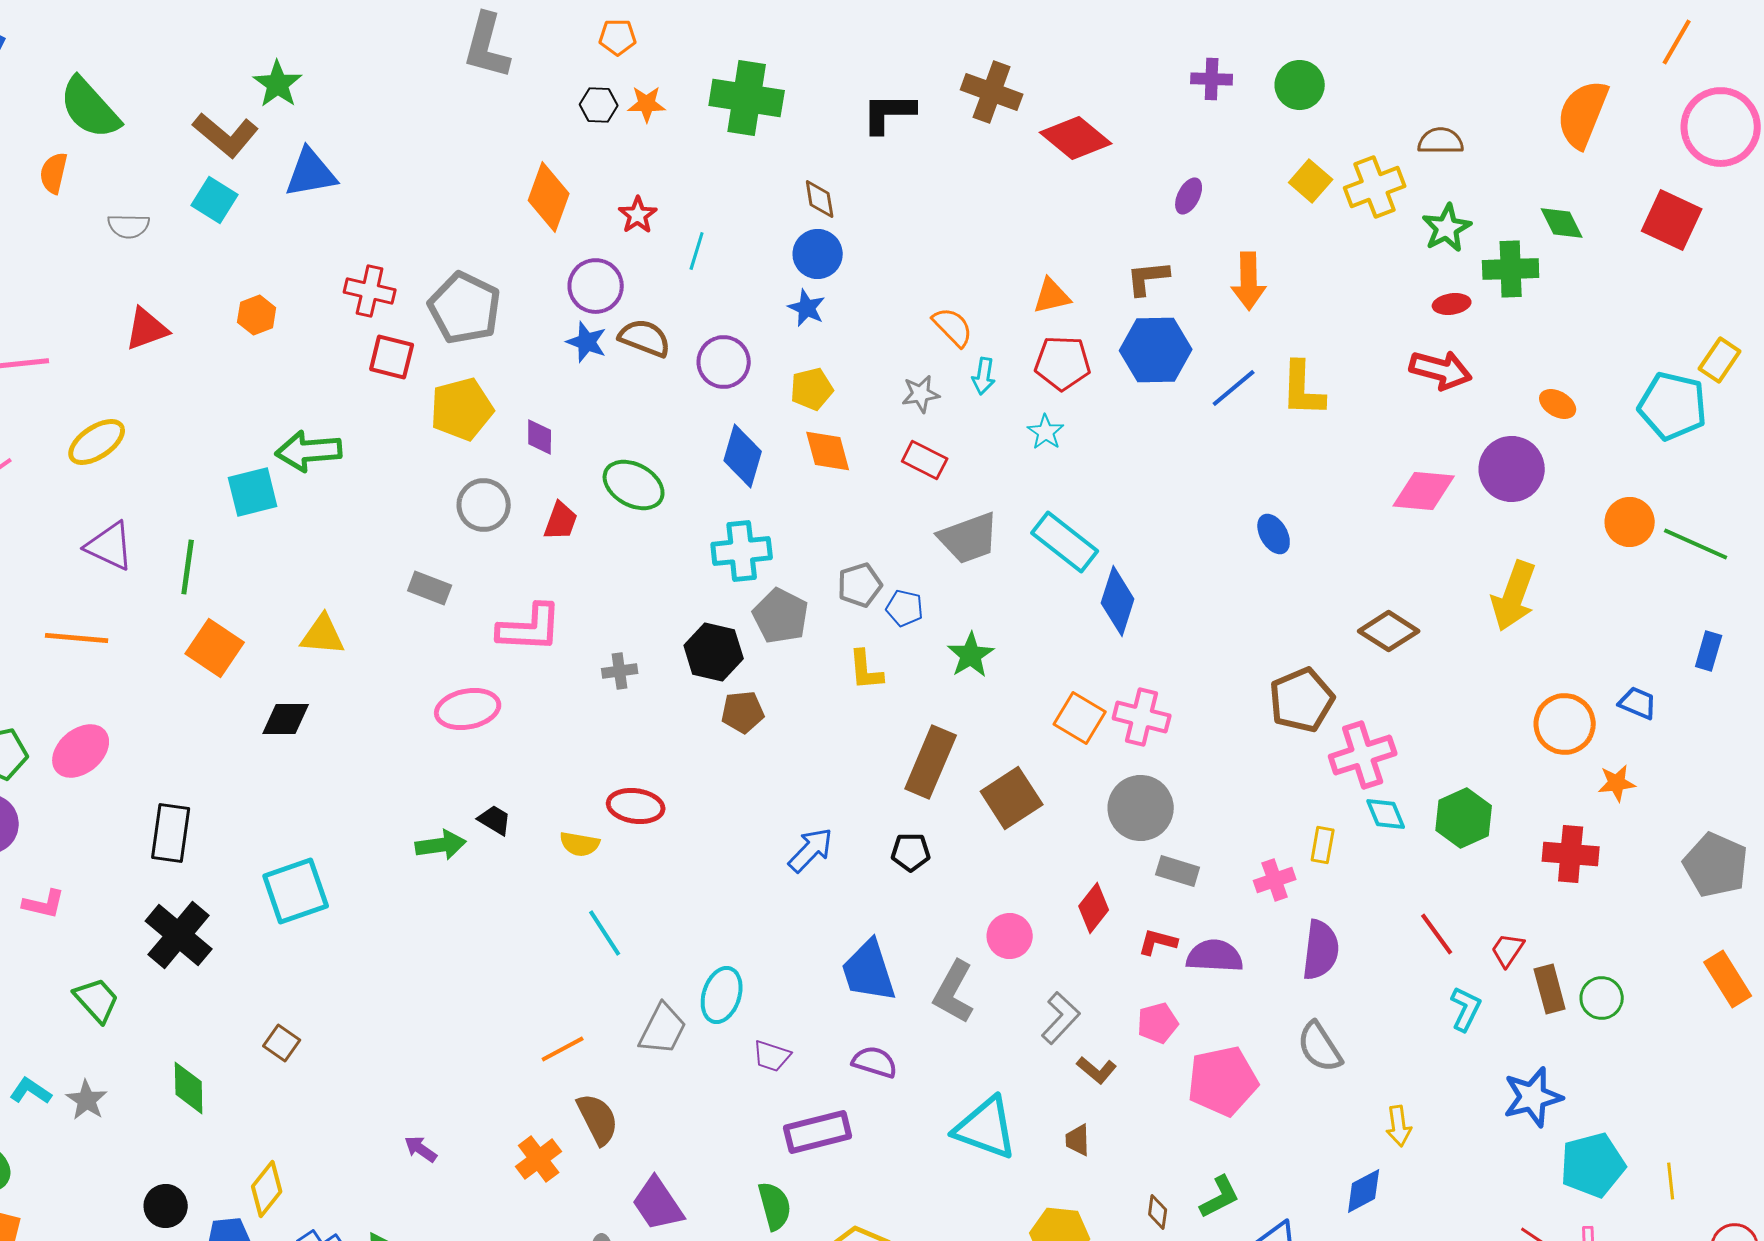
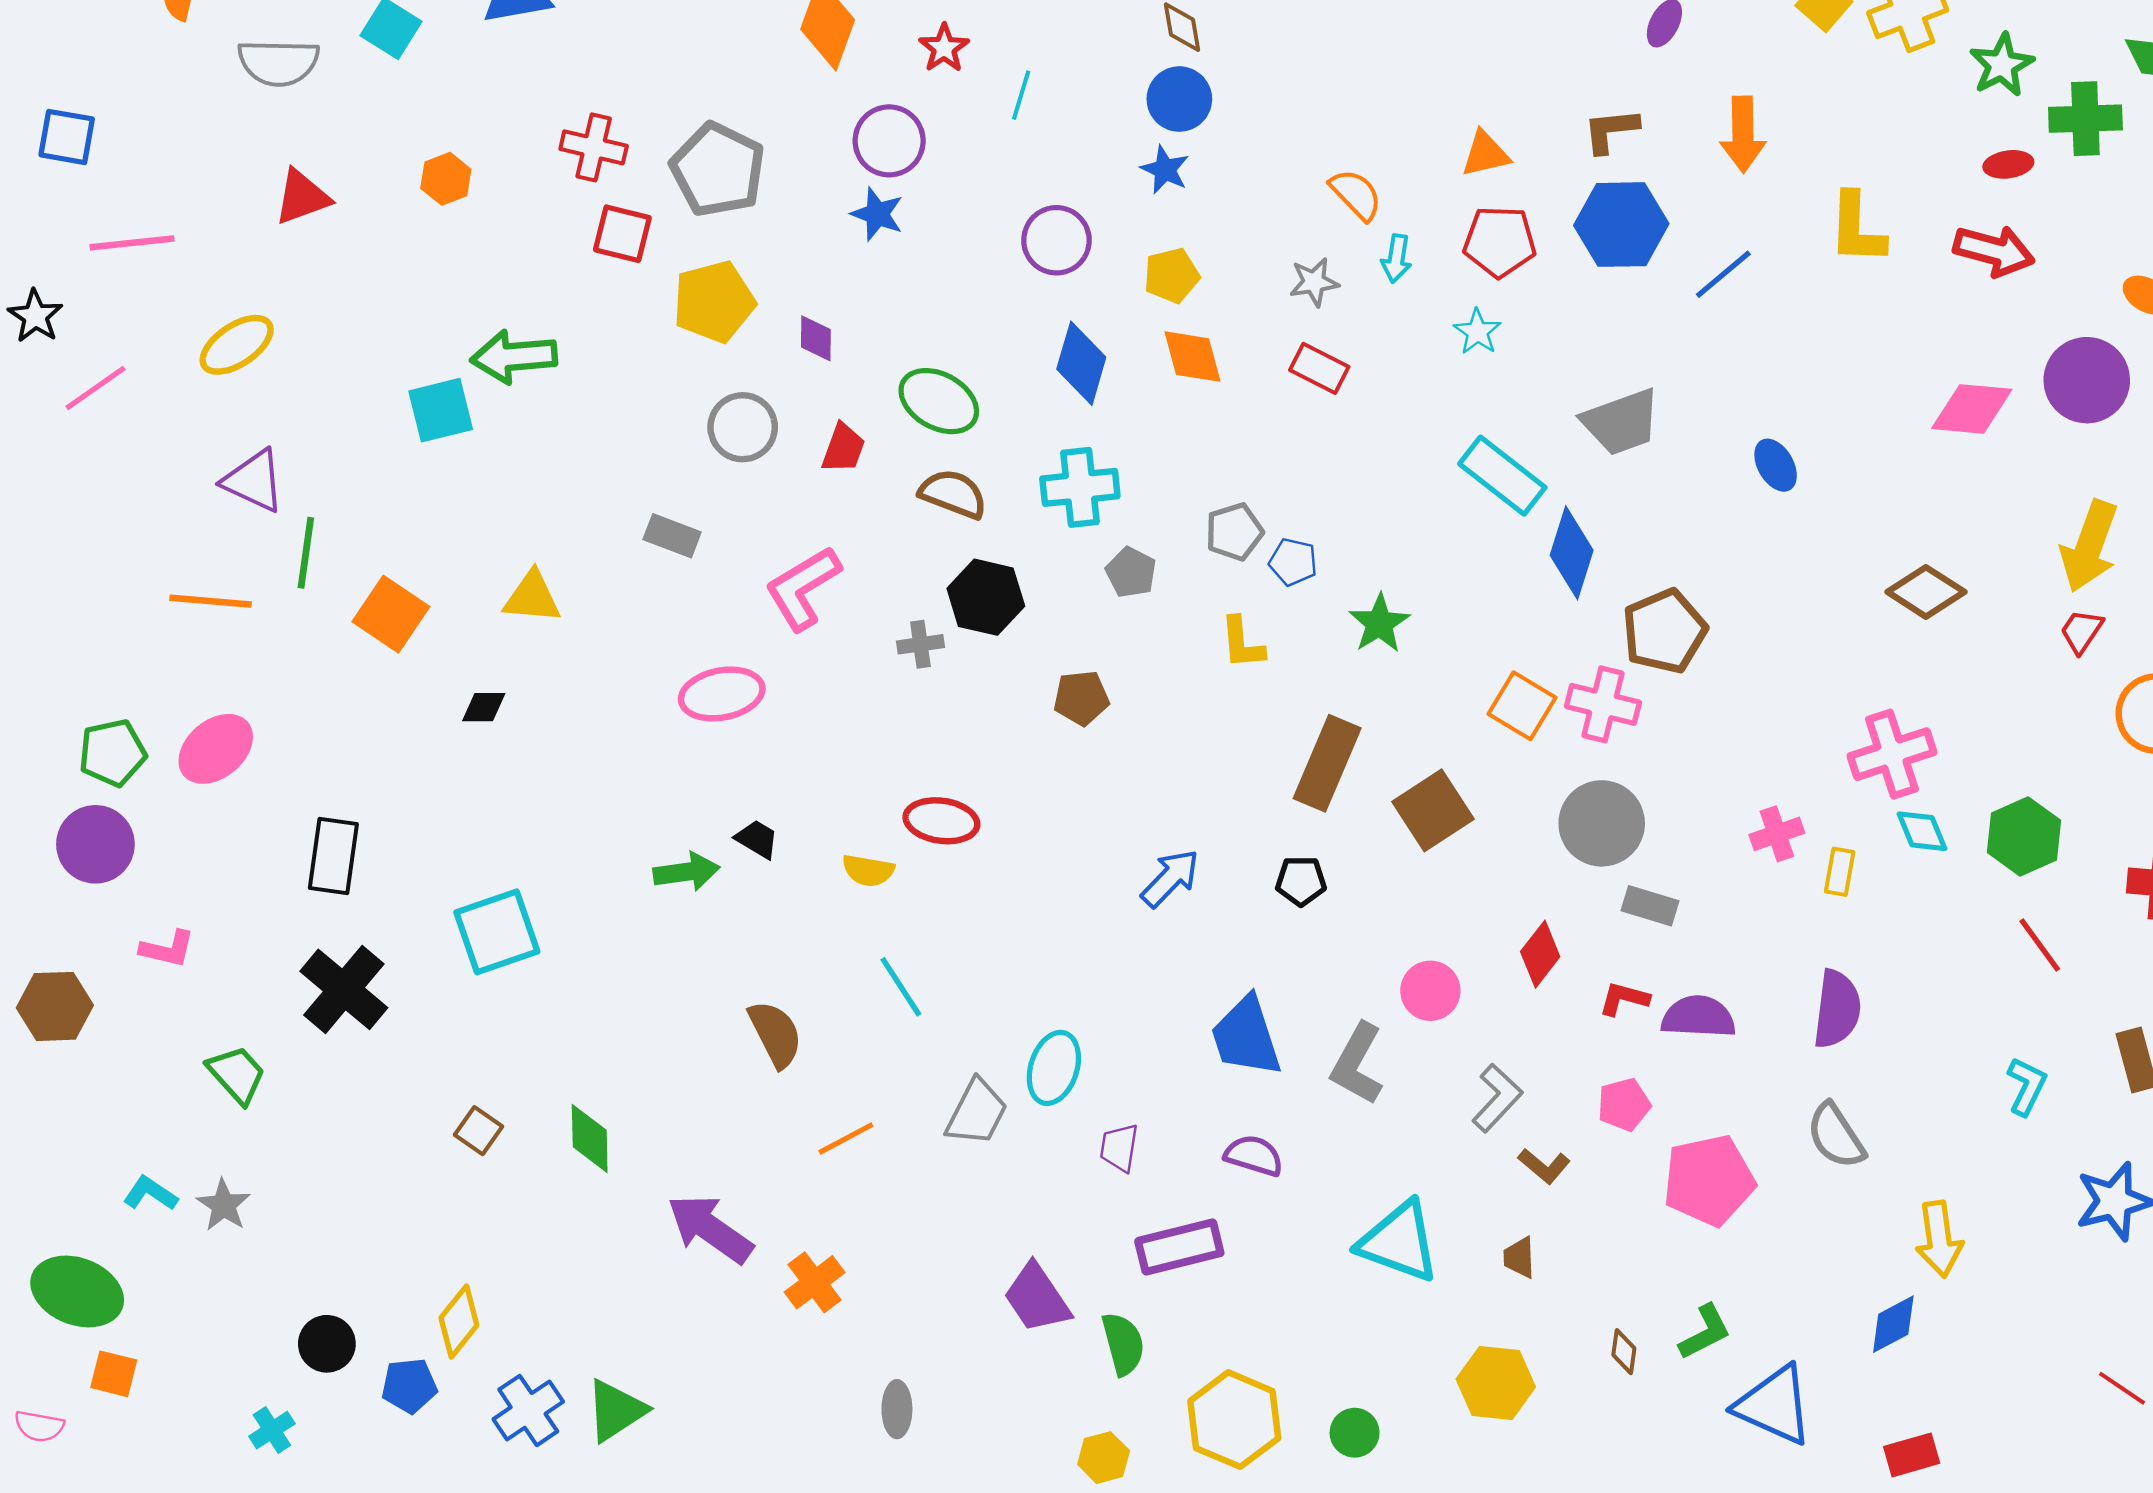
gray semicircle: (129, 226) -> (278, 62), size x1.5
brown semicircle: (645, 338) -> (953, 494), moved
yellow L-shape: (1303, 389) -> (1857, 228), moved
gray trapezoid: (969, 538) -> (1621, 422), moved
green line: (188, 567) -> (306, 553), moved
gray pentagon: (781, 616) -> (1131, 572), size x0.7
pink L-shape: (530, 628) -> (803, 588), turned 146
black hexagon: (714, 652) -> (986, 597), moved
brown pentagon: (1302, 700) -> (1664, 631), moved
black diamond: (286, 719) -> (484, 707), size x0.7
pink cross: (1275, 880) -> (1777, 834), moved
red line: (1437, 934) -> (2040, 945), moved
red trapezoid: (1508, 950) -> (2082, 631), moved
purple trapezoid: (772, 1056) -> (1119, 1148), turned 81
green diamond: (189, 1088) -> (590, 1139), moved
brown semicircle: (598, 1119) -> (775, 1034), moved
yellow arrow: (1399, 1126) -> (1939, 1239), size x1.4
purple arrow: (421, 1149) -> (710, 1229), moved, size x2.0
purple trapezoid: (658, 1204) -> (1037, 1298), moved

